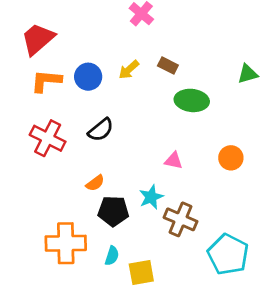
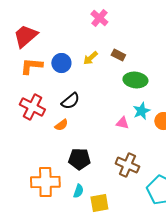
orange semicircle: (95, 183) -> (61, 125), moved
cyan star: (151, 197) -> (141, 111), moved

